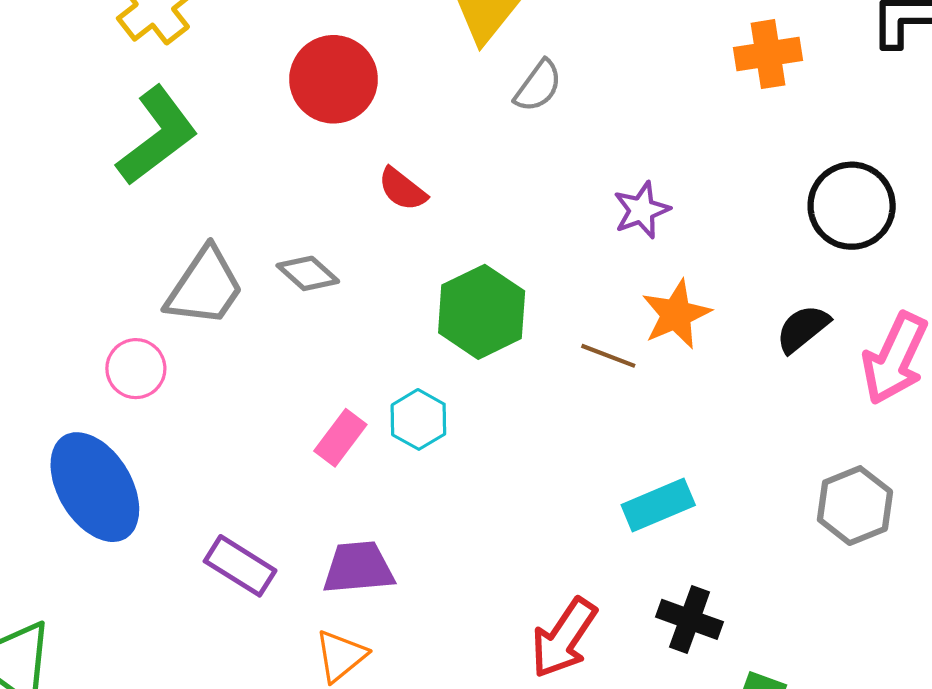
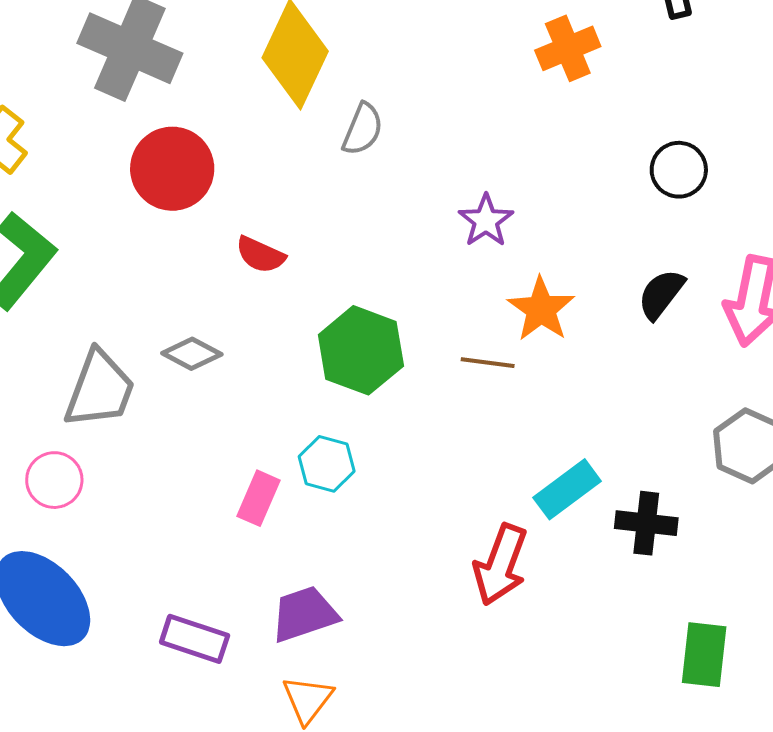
black circle: (852, 206) -> (679, 170), size x0.7
black cross: (690, 619) -> (646, 523), moved
red arrow: (564, 638) -> (500, 565), moved

